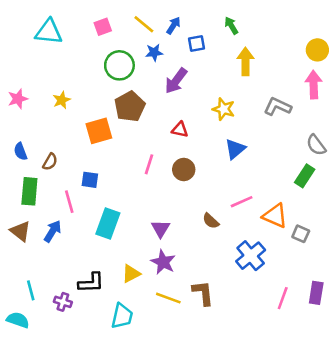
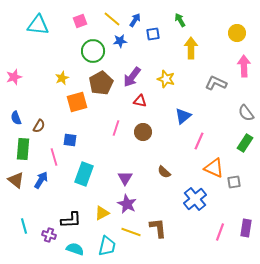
yellow circle: (317, 50) -> (237, 33), moved
purple arrow: (176, 81) -> (132, 77), moved
yellow star: (62, 100) -> (62, 78), moved
yellow star: (224, 109) -> (166, 79), moved
green rectangle: (305, 176) -> (245, 143), moved
pink line: (242, 202) -> (199, 141), moved, turned -42
gray square: (301, 234) -> (234, 182), turned -32
cyan trapezoid: (122, 316) -> (107, 246), moved
cyan semicircle: (18, 320) -> (75, 249), moved

